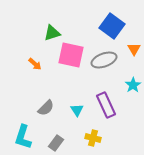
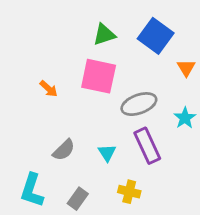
green triangle: (52, 33) -> (104, 34), moved
gray ellipse: (104, 60) -> (139, 104), moved

